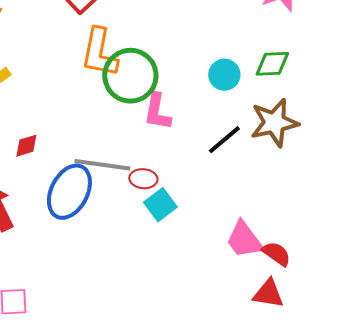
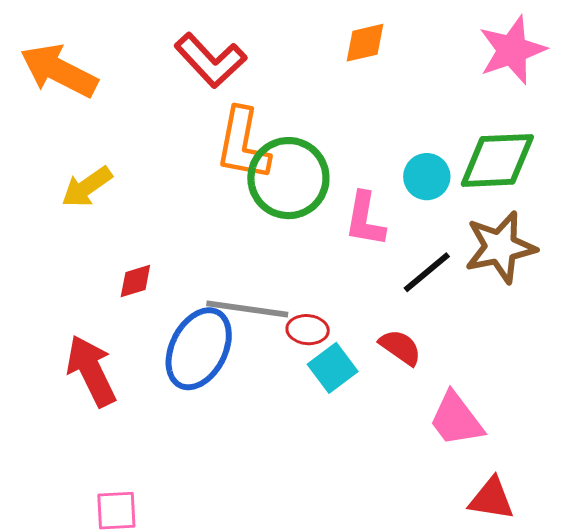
green diamond: (272, 64) -> (497, 160), size x1.5
pink L-shape: (157, 112) -> (365, 219), moved
red semicircle: (276, 254) -> (400, 347), moved

